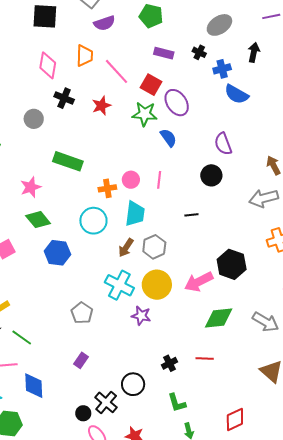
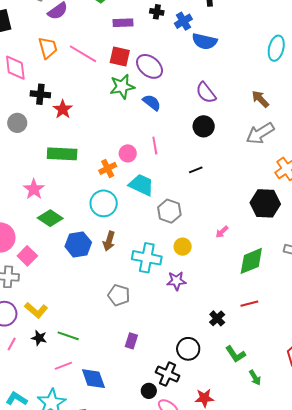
red star: (101, 106) -> (63, 109), moved
cyan trapezoid: (135, 214) -> (141, 185), turned -56
brown arrow: (126, 248) -> (109, 241), moved
black hexagon: (232, 264) -> (265, 203), moved
pink arrow: (199, 282) -> (222, 232), size x0.5
yellow circle: (157, 285) -> (183, 247), size x0.6

